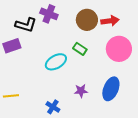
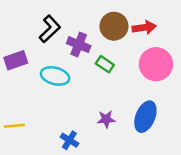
purple cross: (49, 14) -> (79, 45), moved
black L-shape: (26, 25) -> (50, 29), moved, turned -60
cyan ellipse: (56, 62) -> (55, 76), moved, turned 45

